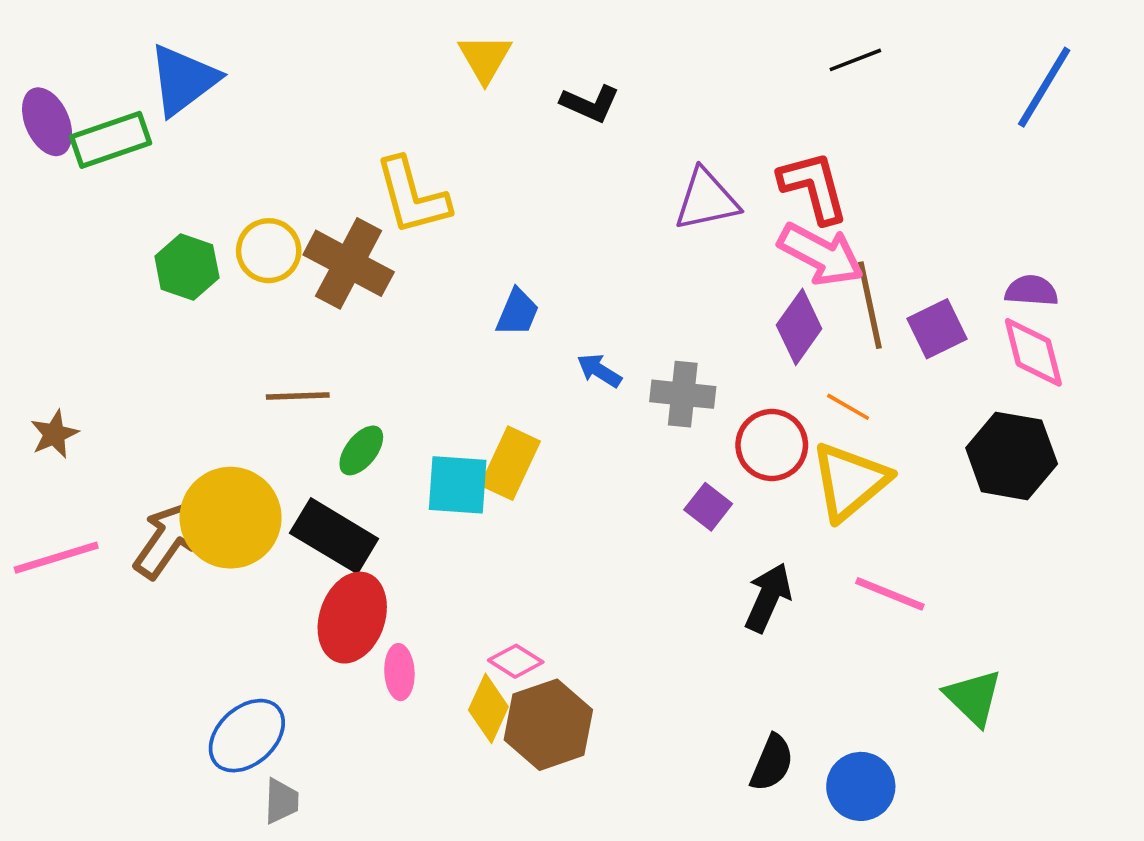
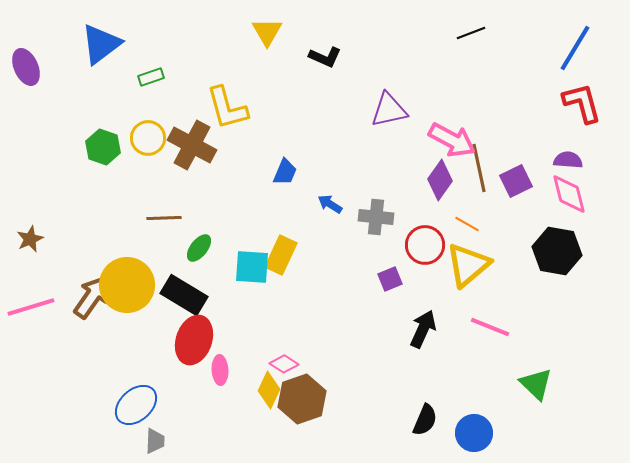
green rectangle: (111, 140) -> (151, 77), moved, size x0.6
red L-shape: (814, 187) -> (582, 103), moved
purple square: (708, 507) -> (390, 279), turned 30

